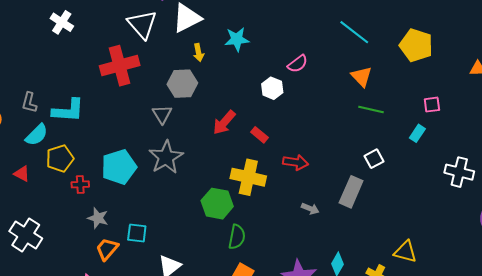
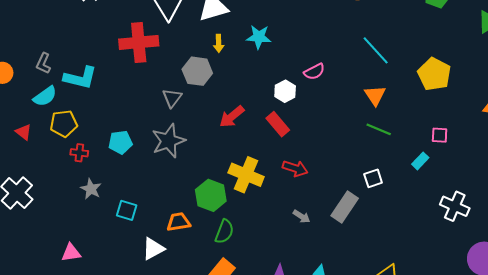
red rectangle: (260, 135) -> (278, 124), moved, size x1.4
cyan pentagon: (119, 167) -> (120, 142), size x0.7
orange trapezoid: (107, 249) -> (178, 222), moved, turned 30

